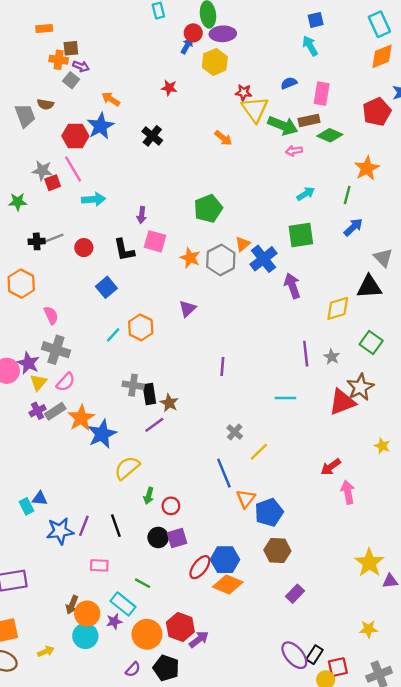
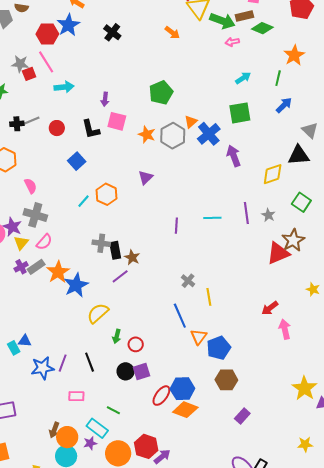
cyan line: (285, 398) -> (212, 218), moved
yellow line: (259, 452) -> (209, 297), turned -54

